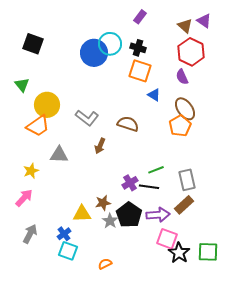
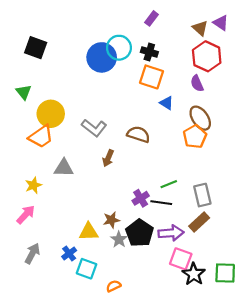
cyan square: (68, 251) -> (86, 269), moved

